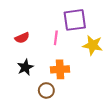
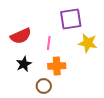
red semicircle: (22, 38) -> (21, 36), size x1.5
pink line: (56, 38) -> (49, 43), moved

